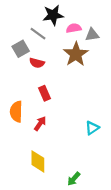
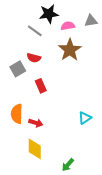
gray triangle: (92, 35) -> (91, 21), moved
gray square: (21, 49) -> (18, 69), moved
orange semicircle: (16, 112) -> (17, 114), moved
red arrow: (40, 124) -> (36, 123), moved, turned 72

